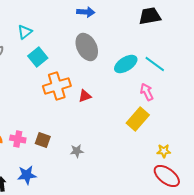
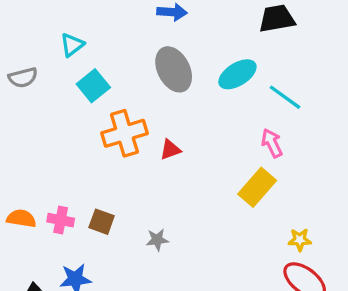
cyan ellipse: (126, 64) -> (237, 74), moved

